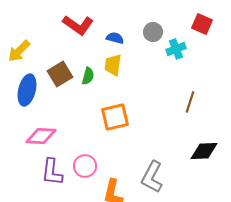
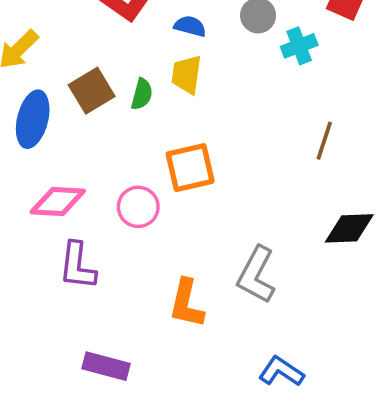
pink circle: (85, 166) -> (138, 207), moved

